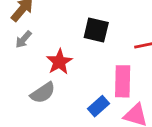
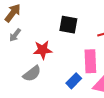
red star: (59, 62) -> (43, 50), turned 30

